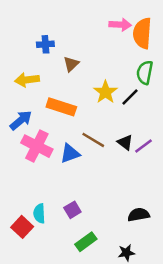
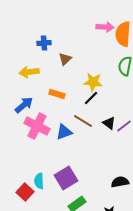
yellow star: (105, 92) -> (93, 82), turned -30
black line: (130, 97) -> (91, 98), moved
orange rectangle: (61, 107) -> (57, 94), size x0.7
purple square: (72, 210) -> (66, 178), size x1.6

